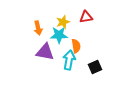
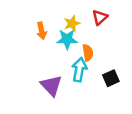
red triangle: (86, 17) -> (100, 17), turned -32
purple triangle: (45, 52) -> (51, 85), moved, turned 36

